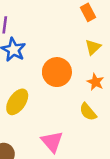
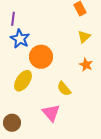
orange circle: (57, 72) -> (41, 57), moved
yellow semicircle: (88, 112) -> (64, 89), moved

